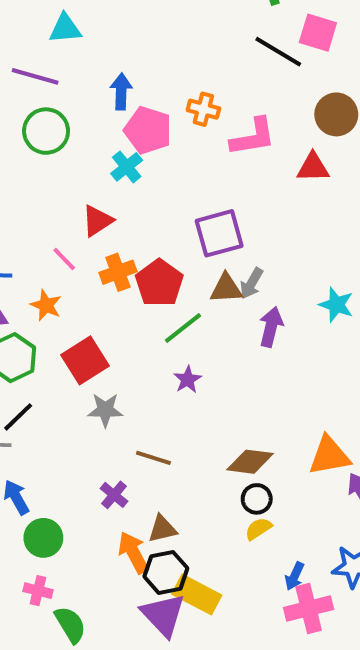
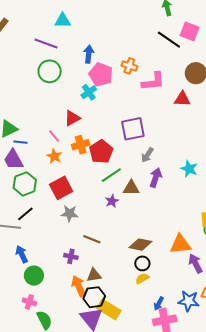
brown triangle: (226, 289) -> (131, 188), moved
orange star: (46, 305) -> (54, 156), moved
purple cross: (114, 495) -> (71, 256), turned -32

